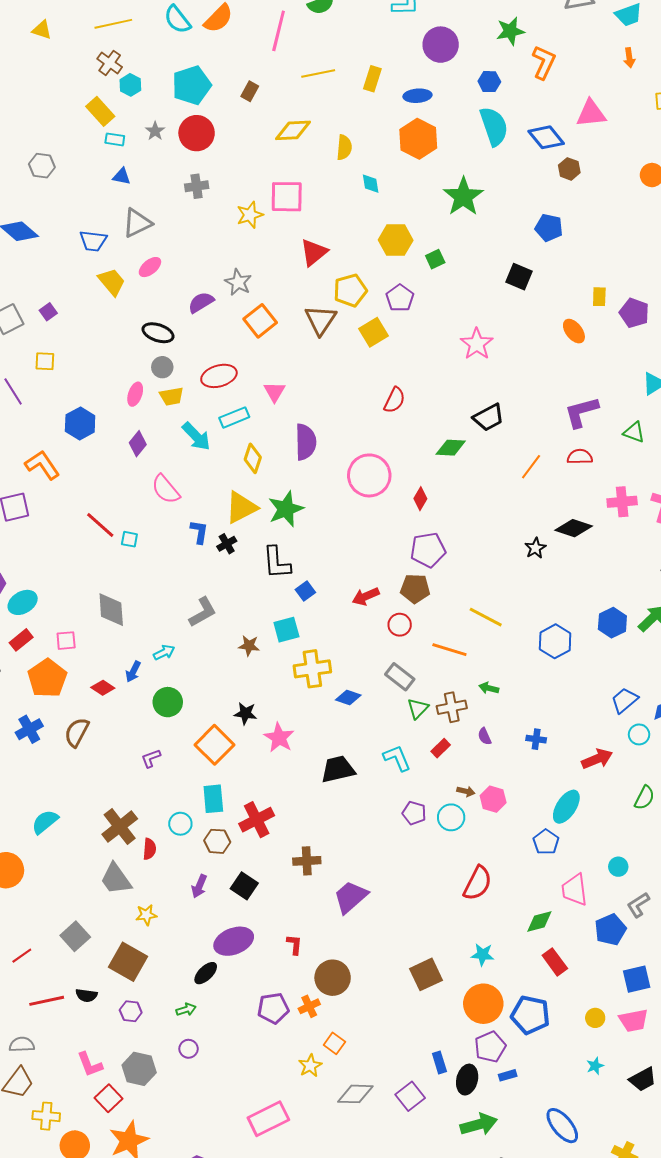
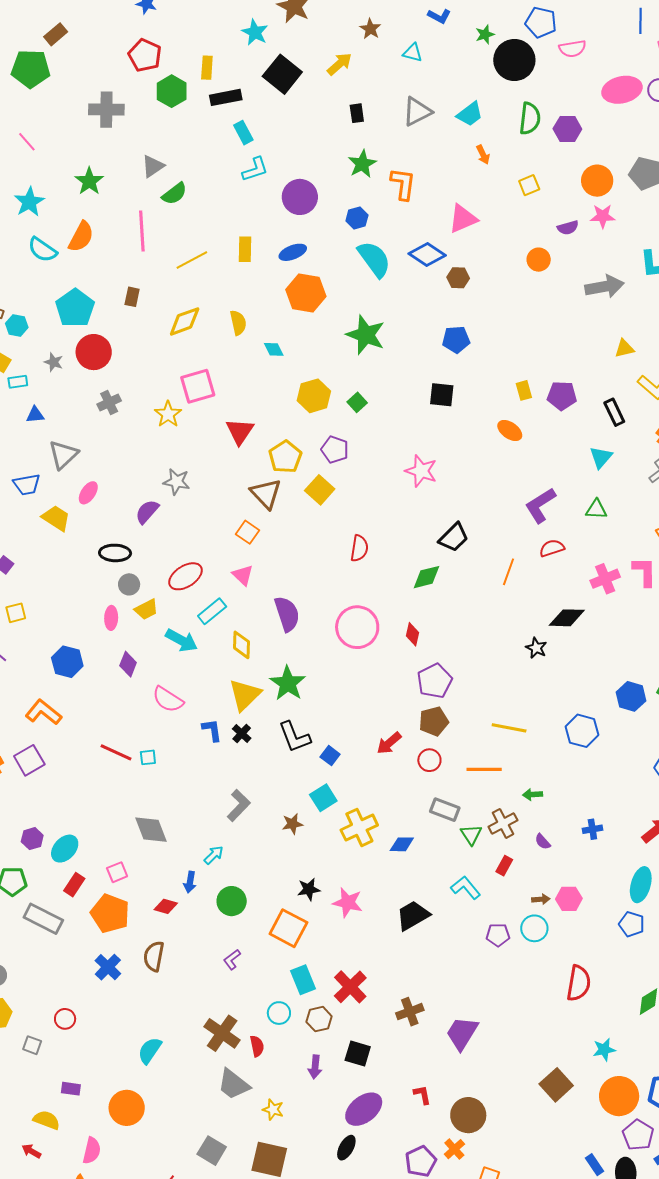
orange square: (260, 321) -> (247, 532), moved, size x0.7
yellow star: (146, 915) -> (273, 1110), turned -30

